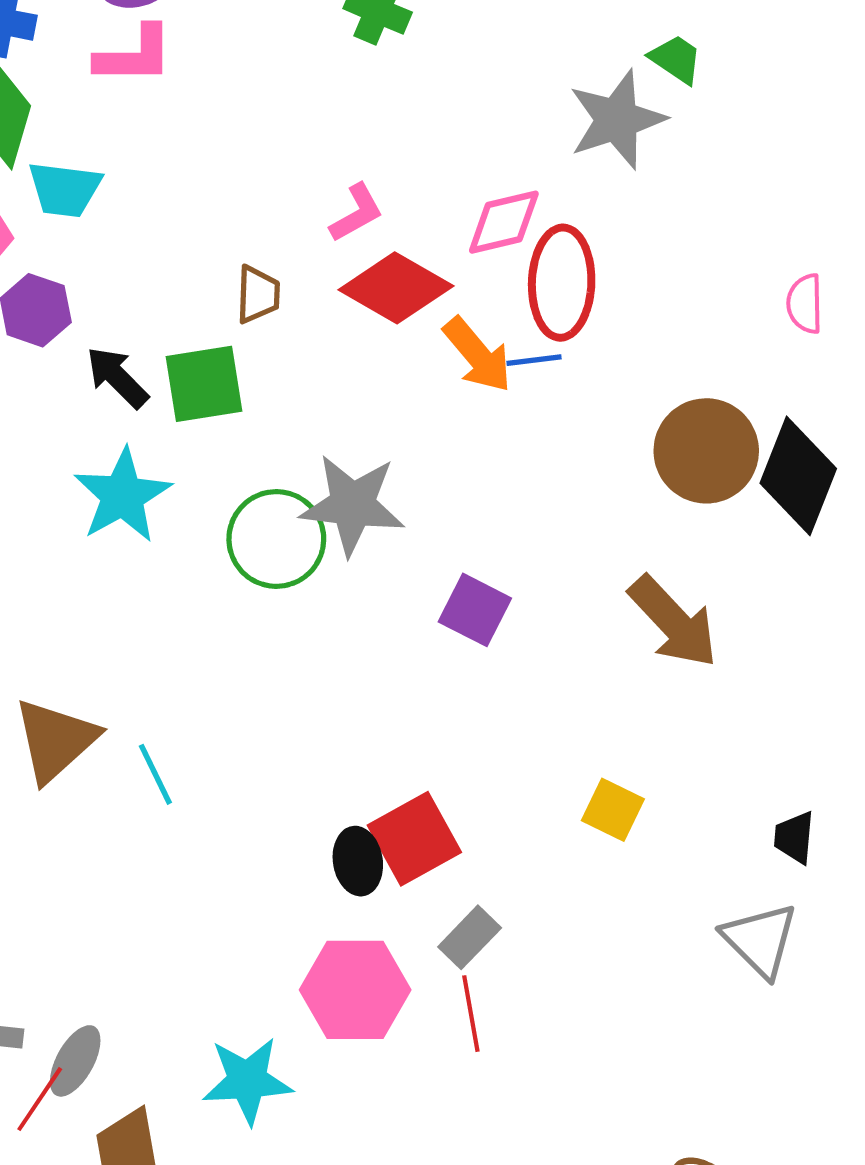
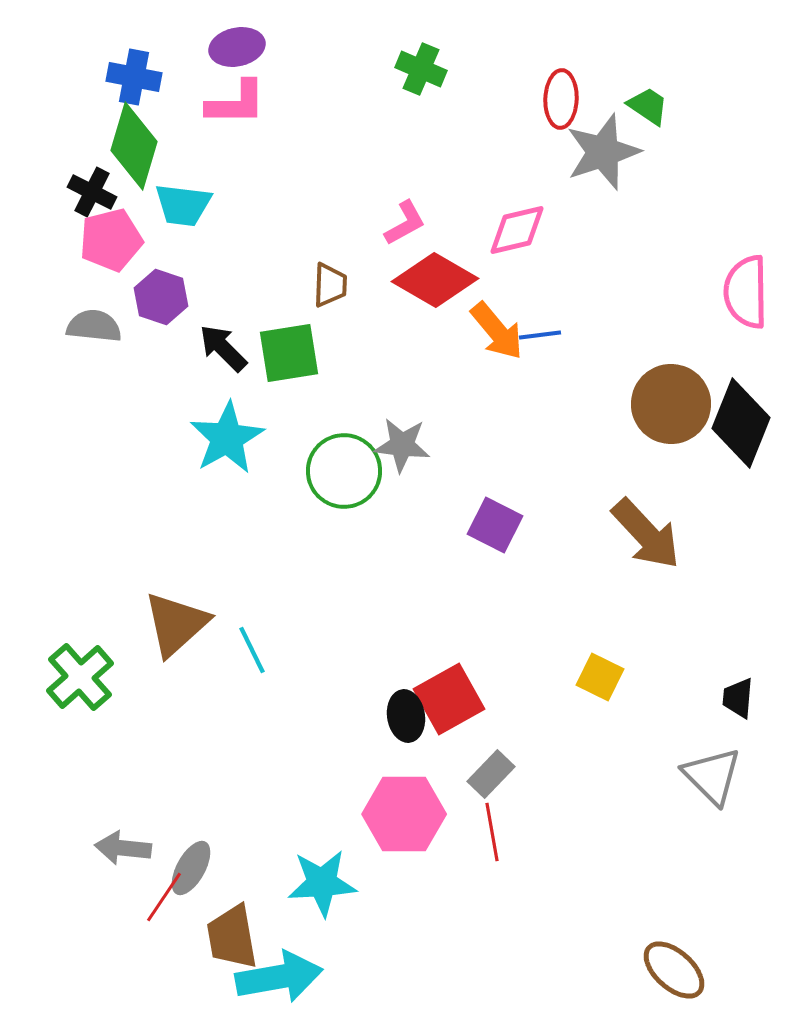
red ellipse: (562, 283) -> (561, 99), moved, size x0.7
pink semicircle: (805, 304) -> (746, 292), size x1.6
gray star: (353, 505) -> (402, 445), size x0.7

